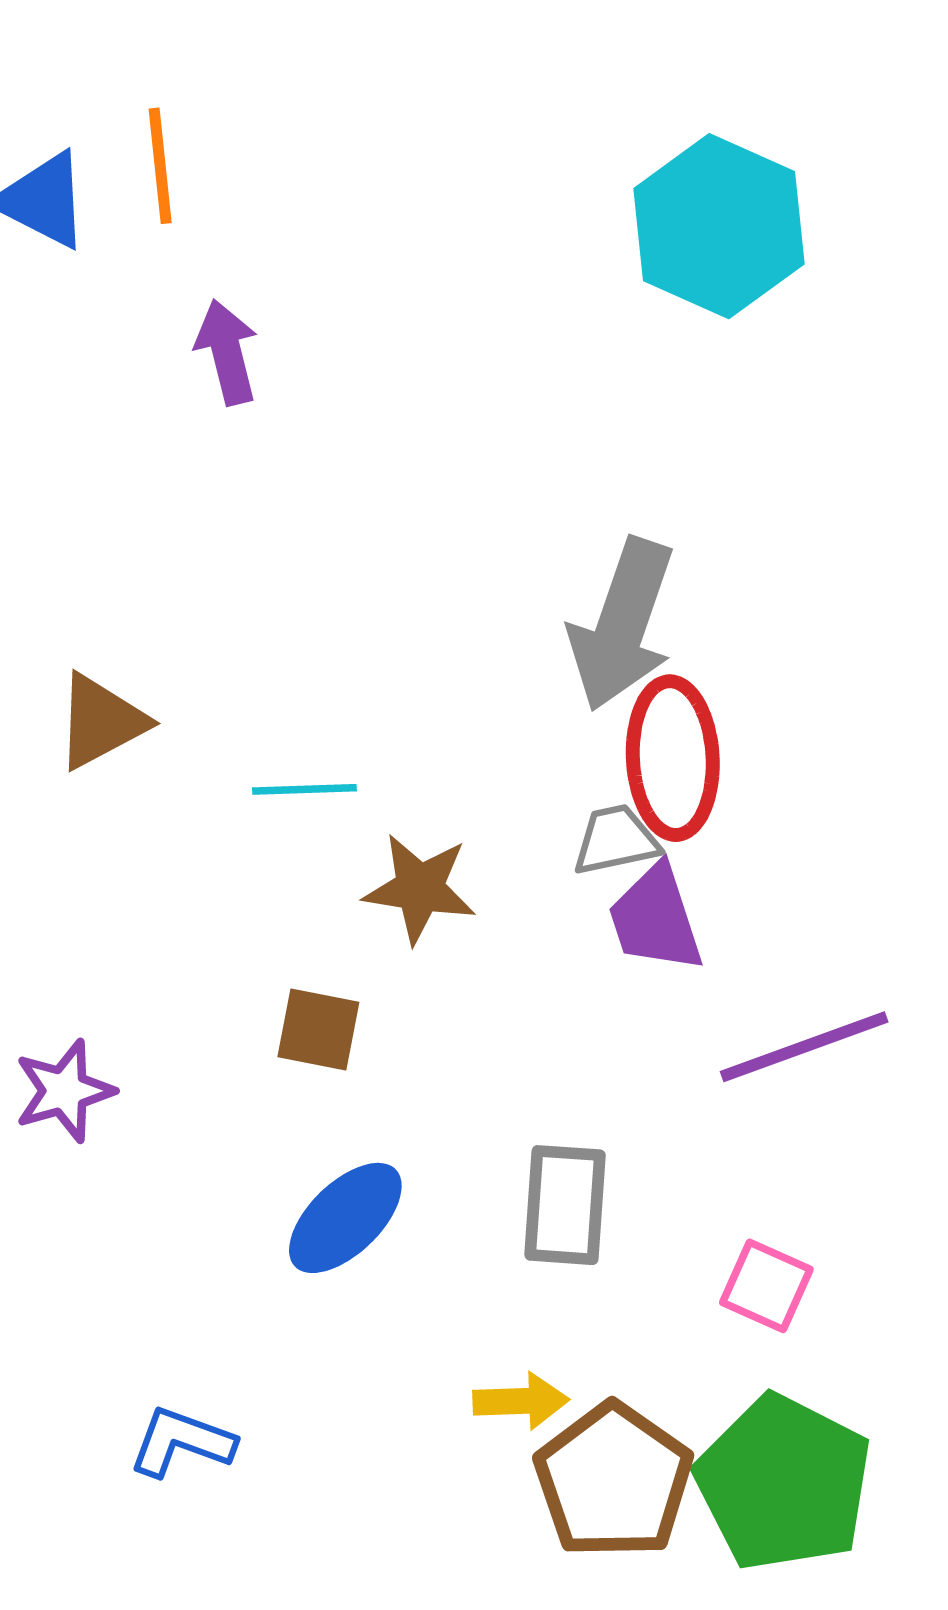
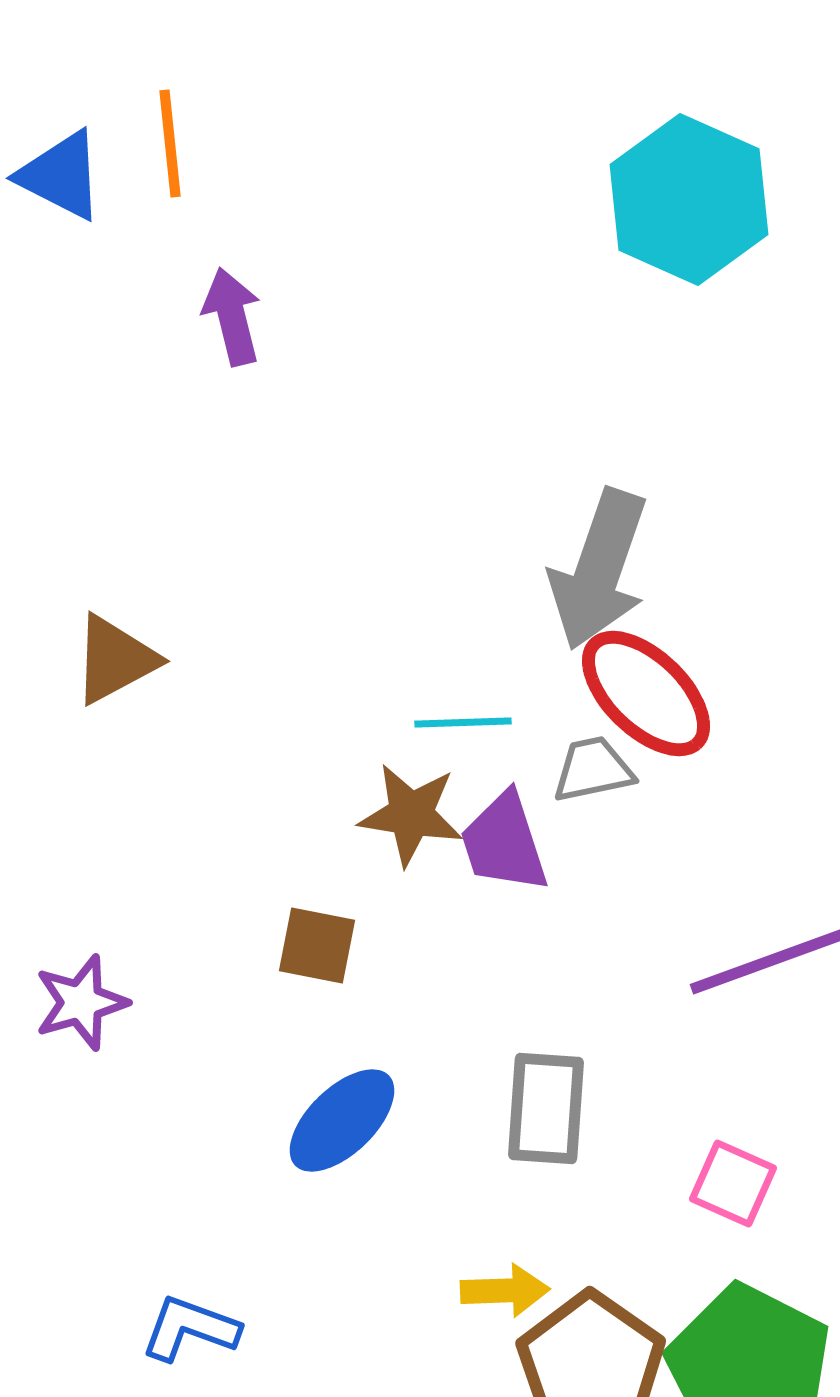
red ellipse: (673, 758) -> (646, 694), turned -43
cyan line: (304, 789) -> (463, 723), moved
purple trapezoid: (656, 919) -> (504, 843), moved

